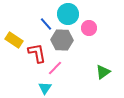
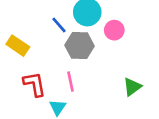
red L-shape: (37, 53) -> (35, 84), moved
pink line: (55, 68) -> (71, 82), turned -56

